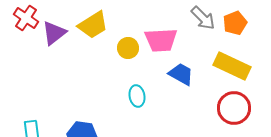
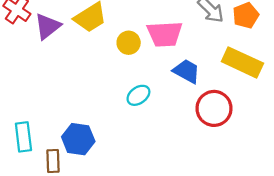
cyan ellipse: (137, 96) -> (138, 95), turned 65
red circle: (234, 108) -> (214, 108), moved

